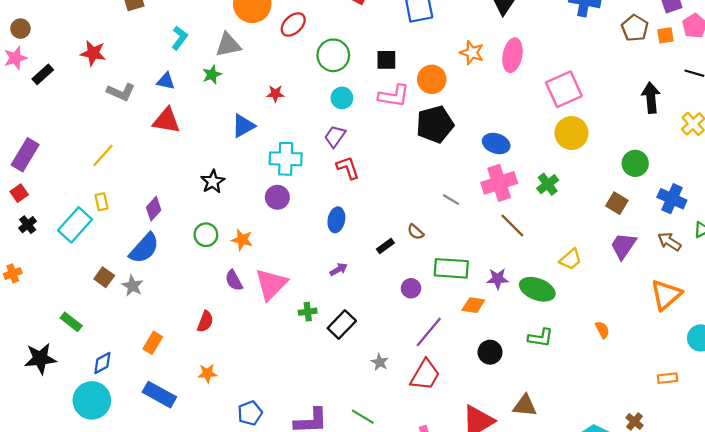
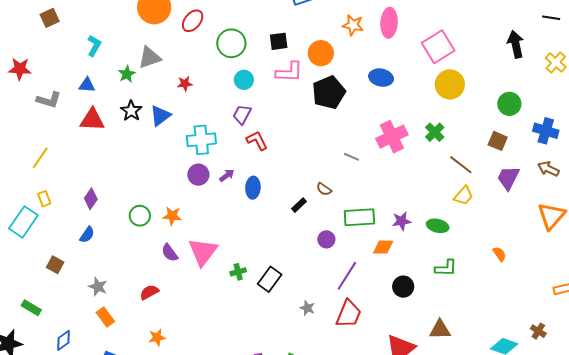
gray triangle: (228, 45) -> (150, 58), moved
blue ellipse: (496, 143) -> (381, 78), moved
black star: (213, 182) -> (131, 111), moved
brown line: (512, 225) -> (461, 165), moved
blue semicircle: (144, 248) -> (87, 235), size x0.6
purple arrow: (338, 269) -> (227, 175), moved
gray star: (132, 286) -> (98, 287), moved
green ellipse: (537, 289) -> (438, 226), size x0.7
red semicircle: (205, 322) -> (149, 292), turned -132
orange rectangle: (153, 343) -> (105, 317), turned -60

